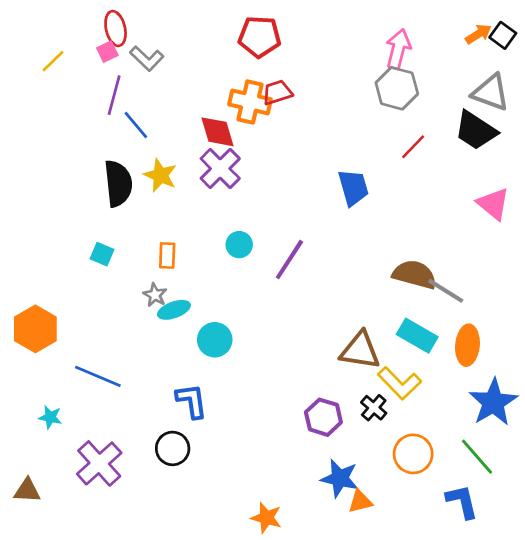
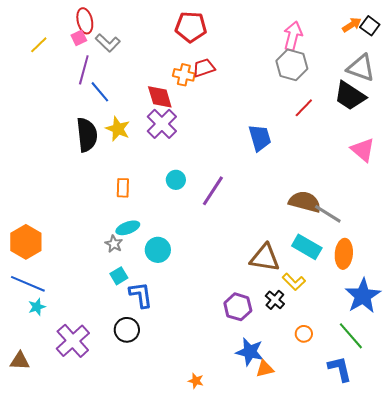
orange cross: (250, 102) -> (184, 75), size x0.7
cyan square: (102, 254) -> (119, 276), moved, turned 36
gray star: (155, 295) -> (114, 244), moved
blue line: (98, 376) -> (28, 284), moved
yellow L-shape: (400, 383) -> (294, 282), size x0.7
cyan star: (50, 417) -> (37, 307), turned -30
orange circle: (413, 454) -> (304, 334), size x0.6
orange star: (266, 518) -> (196, 381), size x0.7

